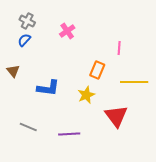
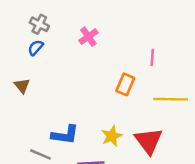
blue L-shape: (48, 88) -> (65, 135), moved
yellow star: (86, 95) -> (112, 136), moved

